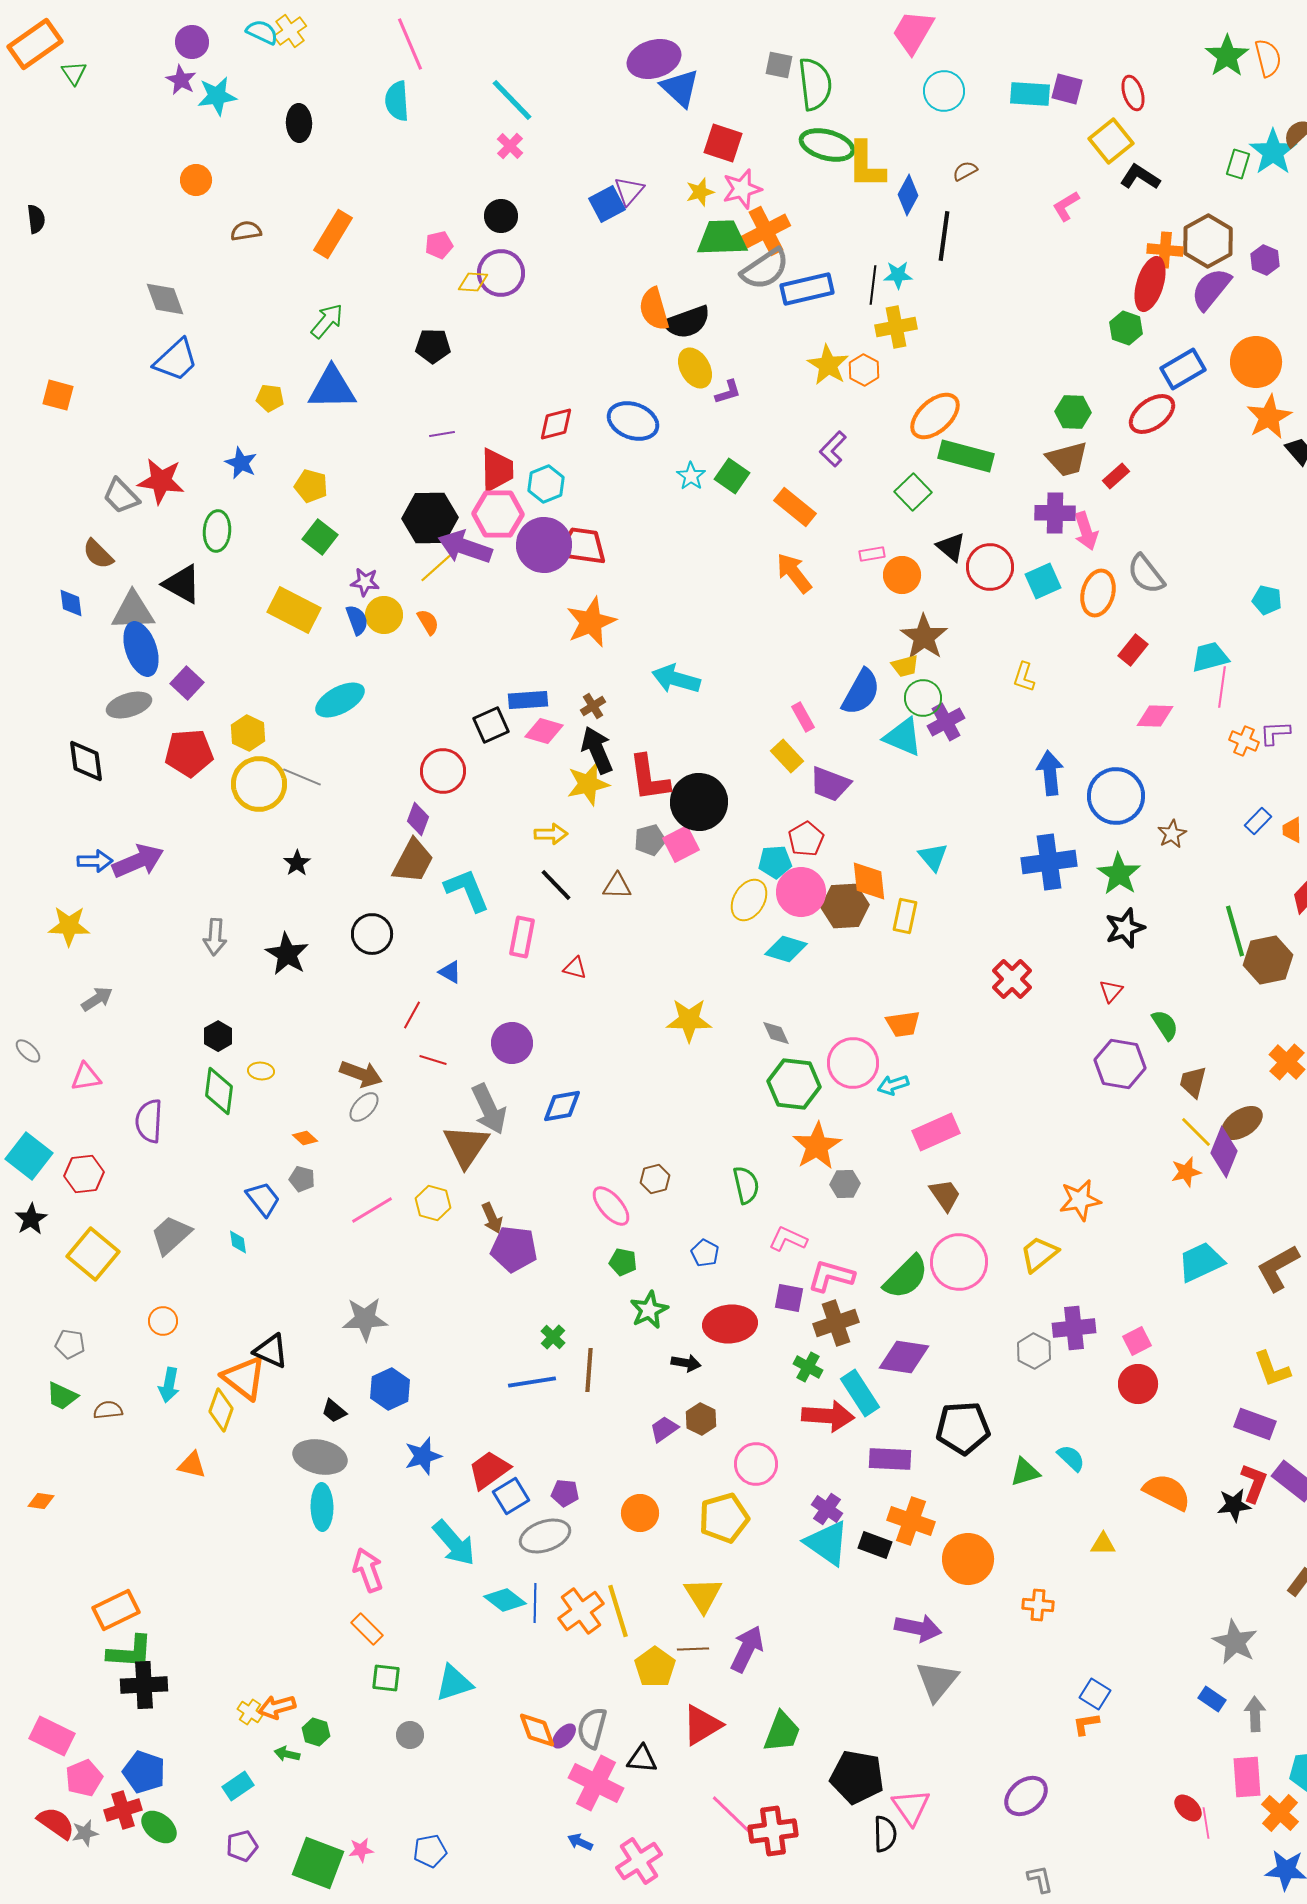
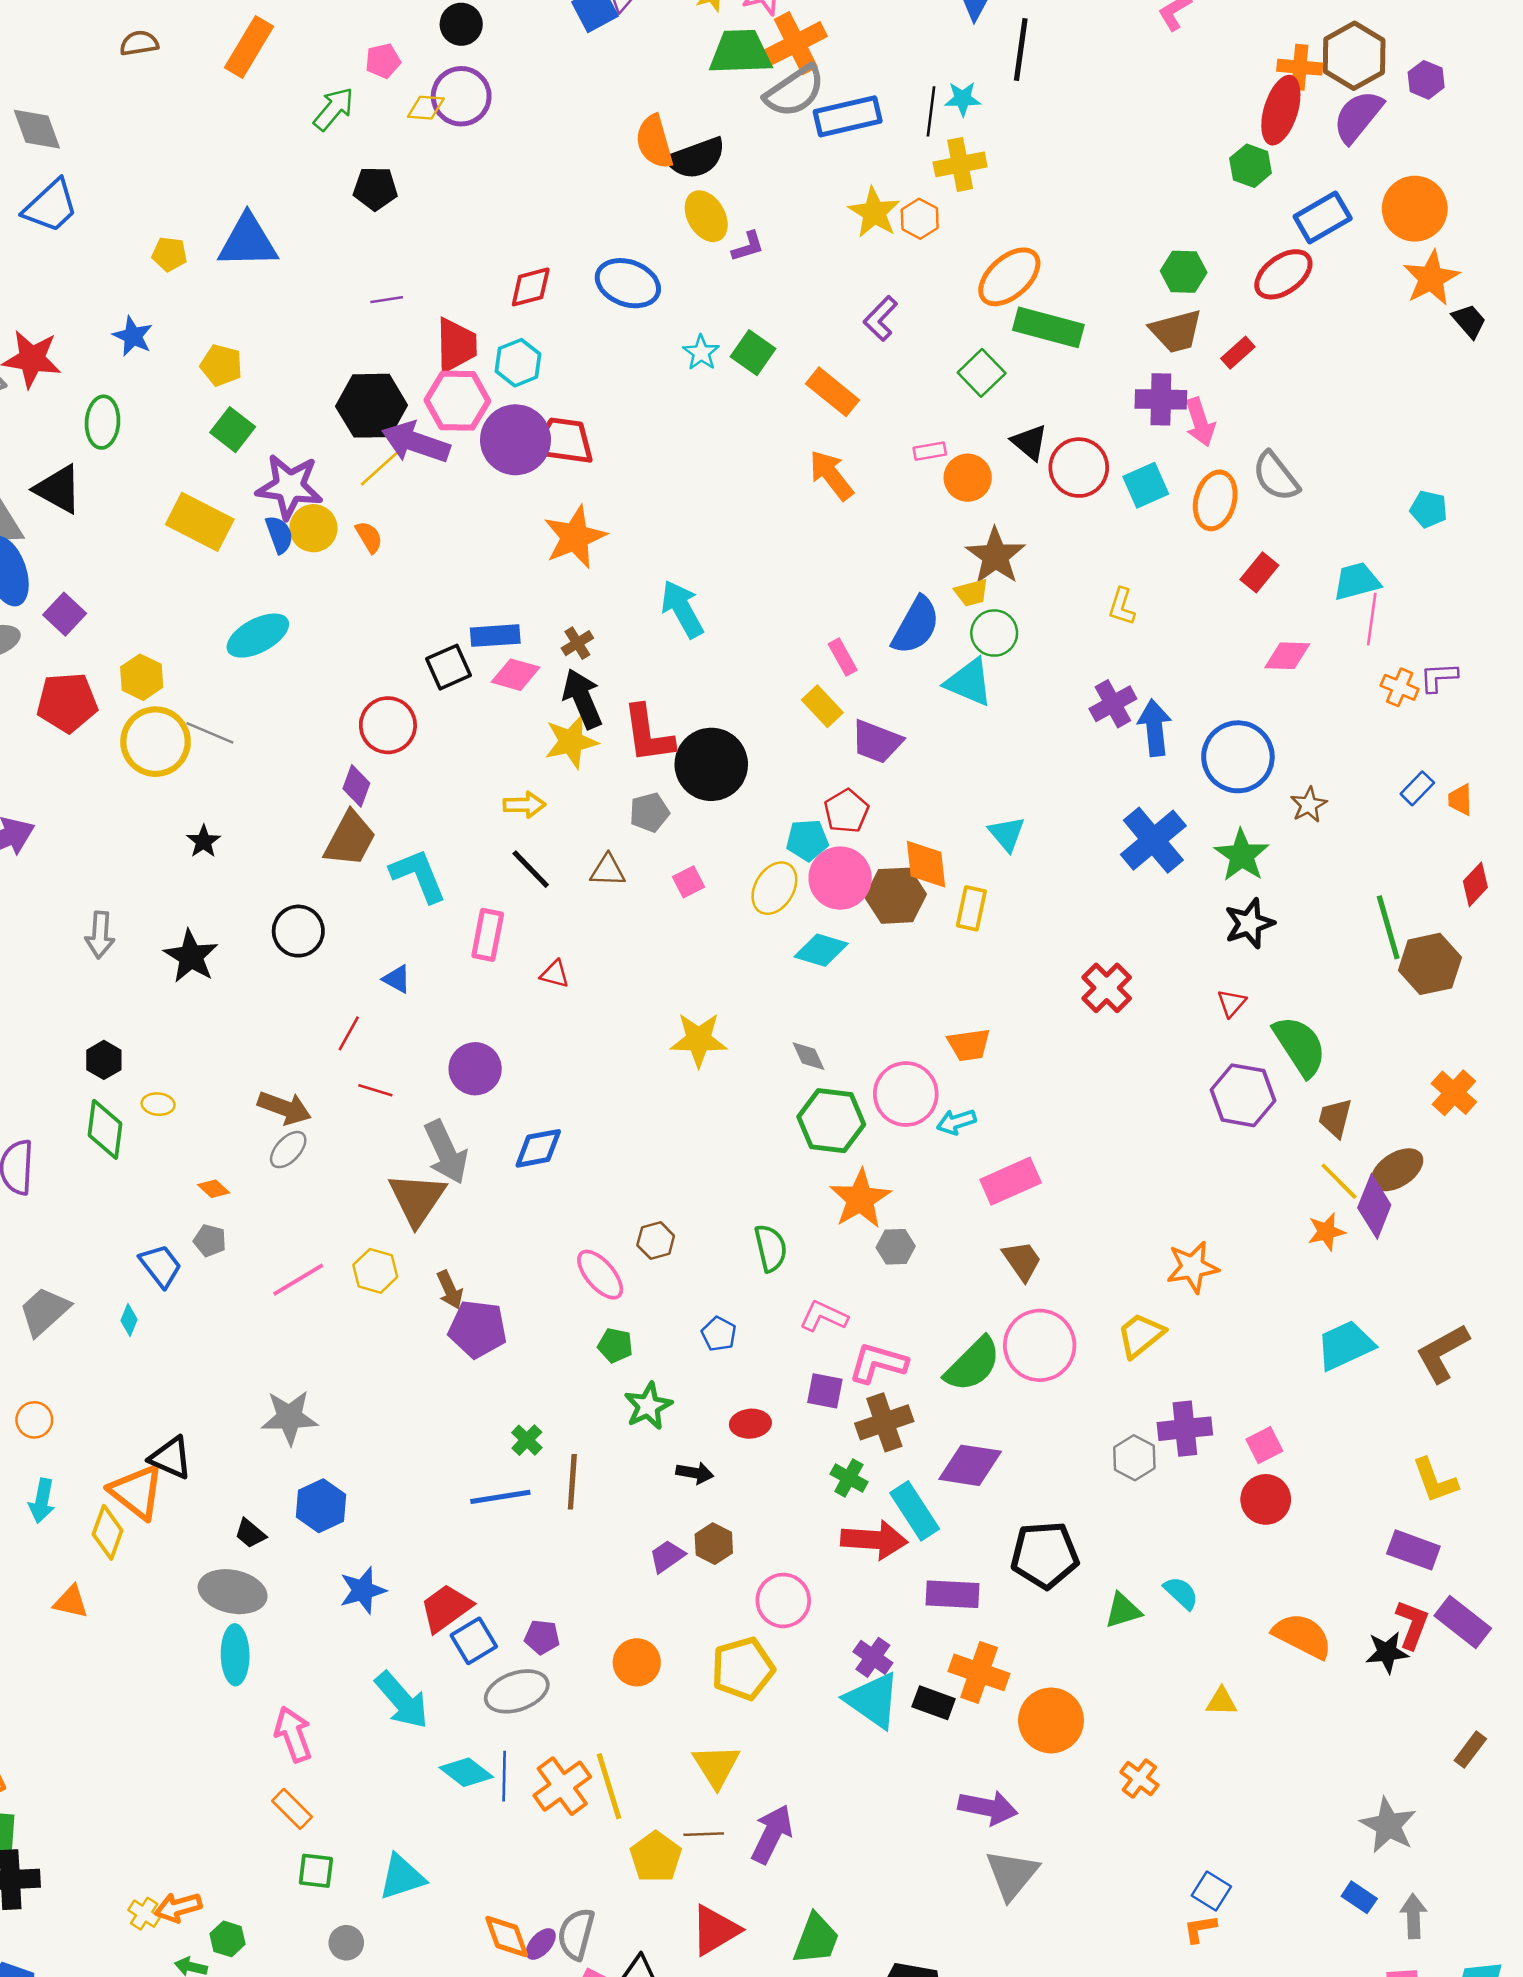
green arrow: (327, 321) -> (334, 109), moved
purple star: (365, 582) -> (289, 487), size x1.8
cyan arrow: (676, 679) -> (682, 609), turned 45
purple cross: (946, 722) -> (1113, 704), moved
pink square: (681, 844) -> (689, 882), moved, size x0.7
blue cross: (1049, 862) -> (1153, 840), turned -32
green semicircle: (1165, 1025) -> (1300, 1046), size x1.6
cyan diamond: (238, 1242) -> (129, 1320), turned 30
red ellipse: (730, 1324) -> (750, 1424), size x0.6
orange cross: (1038, 1605) -> (1139, 1779), turned 32

